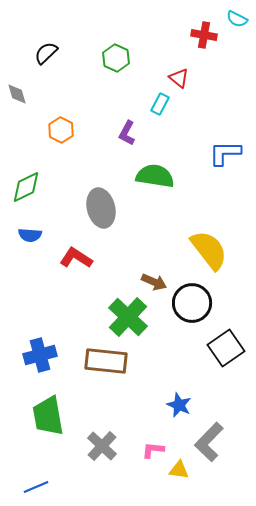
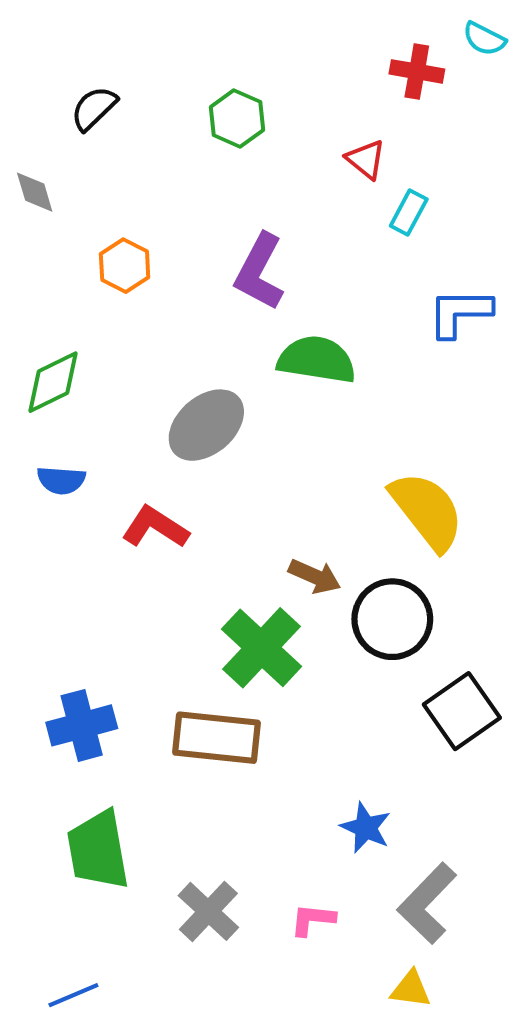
cyan rectangle: (160, 104) -> (409, 213), moved
purple L-shape: (127, 133) -> (259, 272), size x1.5
gray ellipse: (101, 208) -> (206, 425), turned 63
yellow triangle: (179, 470) -> (411, 989), moved

